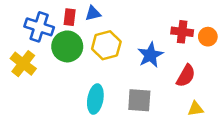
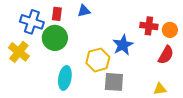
blue triangle: (93, 13) -> (84, 11), moved
yellow hexagon: (106, 45) -> (98, 60), moved
red semicircle: (186, 76) -> (166, 55), moved
cyan ellipse: (95, 99) -> (65, 78), moved

